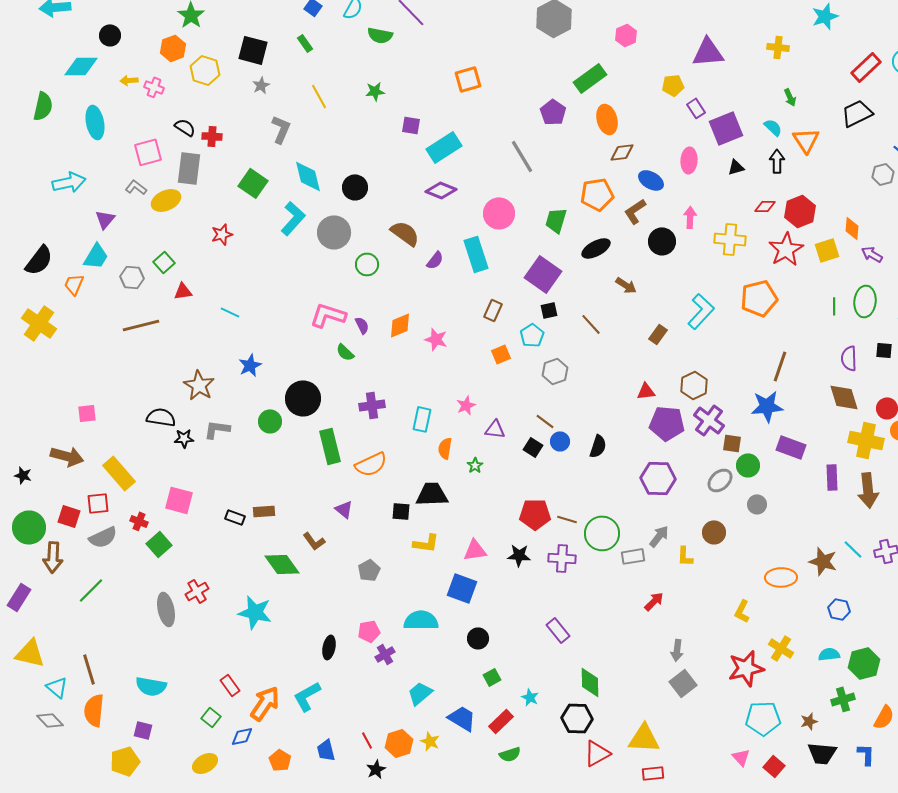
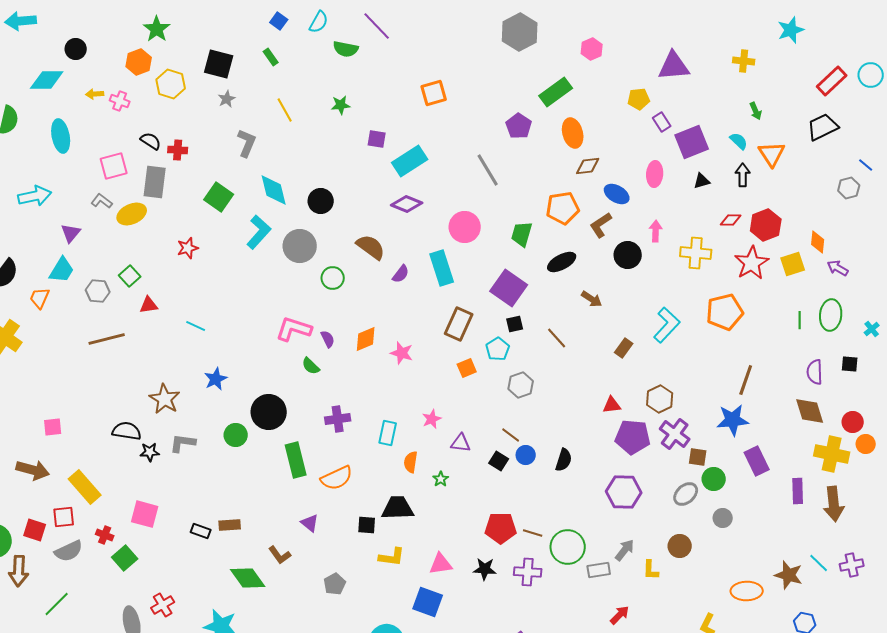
brown rectangle: (493, 310) -> (459, 324), size x1.5
purple rectangle: (791, 447) -> (757, 461), turned 44

